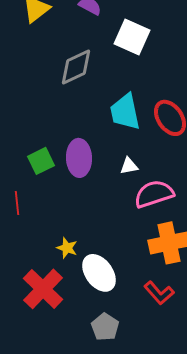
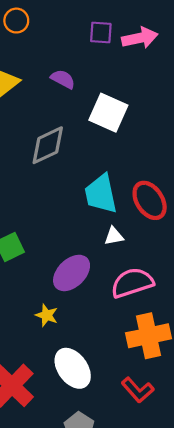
purple ellipse: (79, 158) -> (72, 273), moved, turned 48
white triangle: (129, 166) -> (114, 236), moved
yellow star: (67, 248) -> (47, 315), moved

